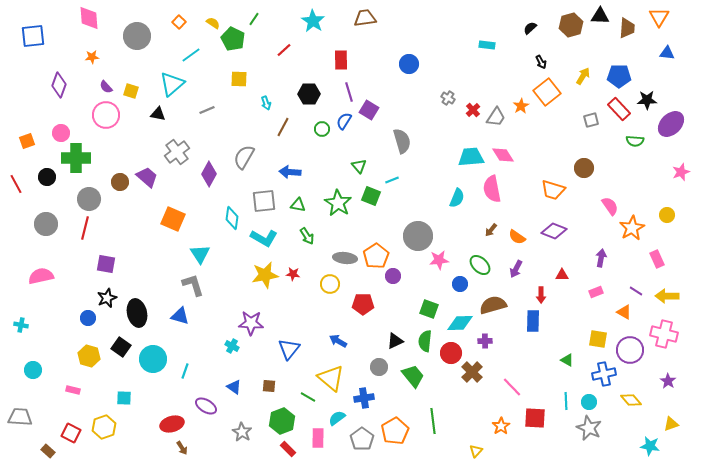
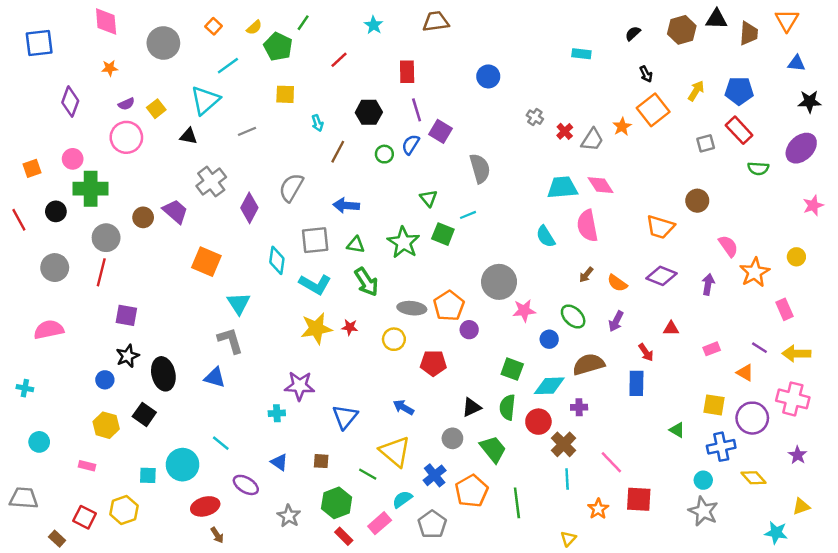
cyan star: (313, 21) -> (374, 25), size x0.7
yellow semicircle: (213, 23) -> (254, 27), turned 104
purple semicircle: (106, 87) -> (126, 104), turned -72
yellow square: (131, 91) -> (156, 109), turned 35
black star: (647, 100) -> (810, 102), moved
cyan semicircle: (457, 198) -> (546, 236), turned 126
green arrow: (307, 236) -> (366, 282), size x1.4
purple arrow: (601, 258) -> (708, 284), moved
red arrow: (541, 295) -> (646, 352), turned -35
cyan cross: (232, 346) -> (277, 413), turned -32
cyan circle: (153, 359) -> (183, 465), moved
cyan line: (185, 371) -> (221, 443), turned -70
blue cross: (364, 398) -> (435, 475), turned -30
cyan line: (566, 401) -> (567, 479), moved
orange pentagon: (395, 431) -> (472, 491), moved
pink rectangle: (318, 438) -> (380, 523), turned 48

